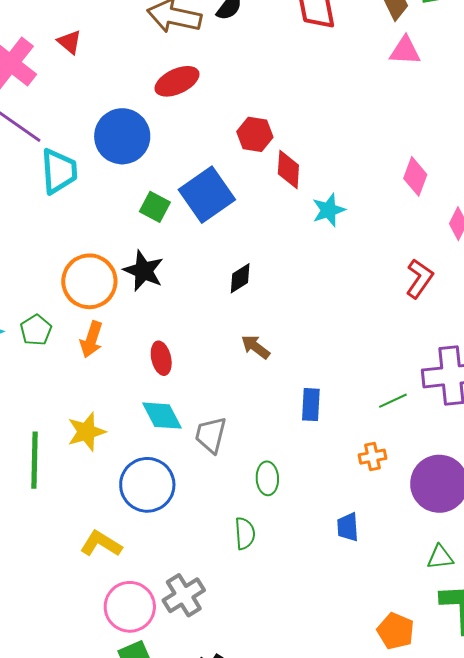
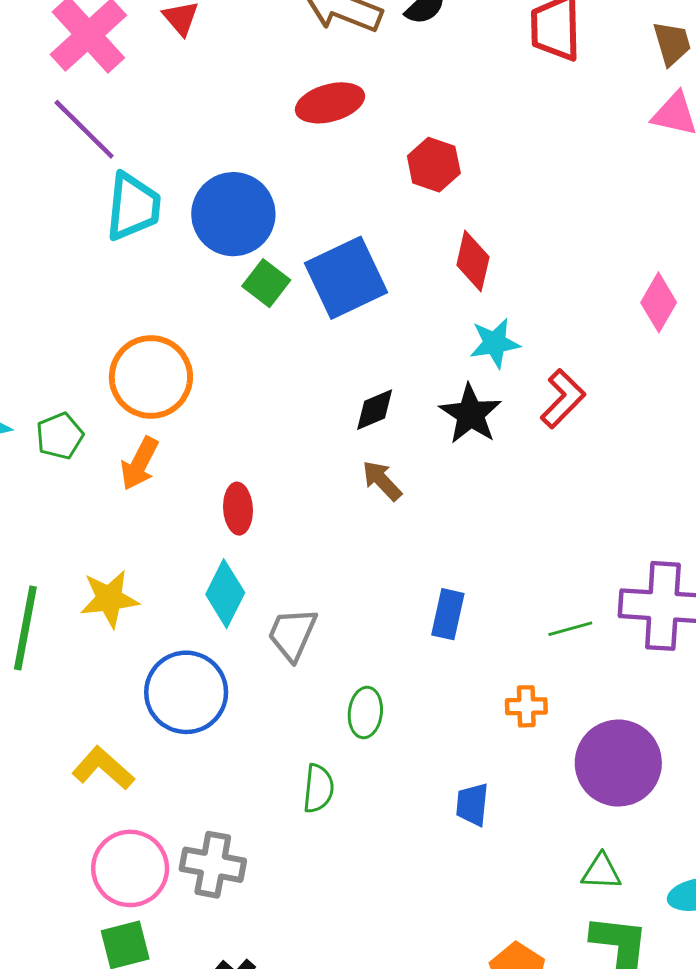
red hexagon: (255, 134) -> (434, 165), moved
blue circle: (122, 136) -> (233, 214), moved
cyan star: (329, 210) -> (495, 343), moved
black star: (144, 271) -> (470, 414), moved
red L-shape: (419, 279) -> (563, 399), moved
brown arrow: (255, 347) -> (382, 481), moved
cyan diamond: (162, 416) -> (225, 594), turned 45
gray cross: (184, 595) -> (213, 865), turned 33

